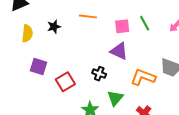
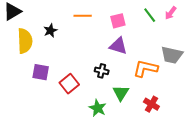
green line: (145, 23) -> (150, 15), moved
yellow semicircle: (27, 33) -> (25, 41), size x1.4

